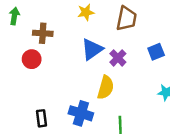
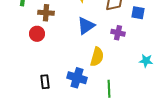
blue square: (156, 52) -> (138, 13), moved, turned 32
purple cross: (118, 58) -> (118, 33), moved, turned -32

